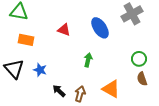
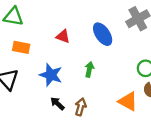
blue star: (40, 70) -> (51, 75), moved, size x1.5
orange triangle: (111, 89) -> (128, 101), moved

